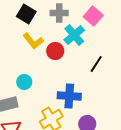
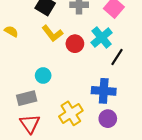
cyan cross: (74, 35) -> (102, 38), moved
blue cross: (69, 96) -> (104, 91), moved

